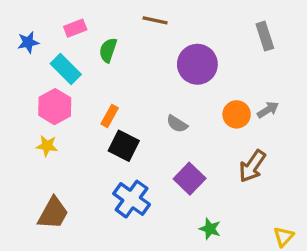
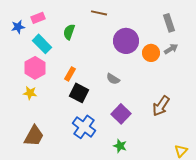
pink rectangle: (75, 28) -> (38, 18), moved
gray arrow: (268, 110) -> (171, 49), moved
orange circle: (237, 114) -> (151, 53), moved
green star: (210, 229) -> (120, 146), moved

